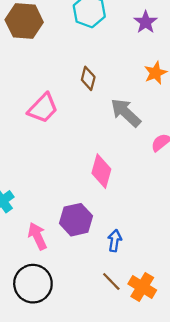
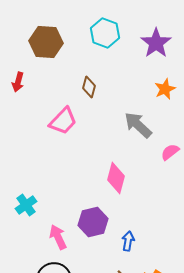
purple star: (146, 22) -> (156, 43), size x1.4
brown diamond: (88, 78) -> (89, 87), moved

